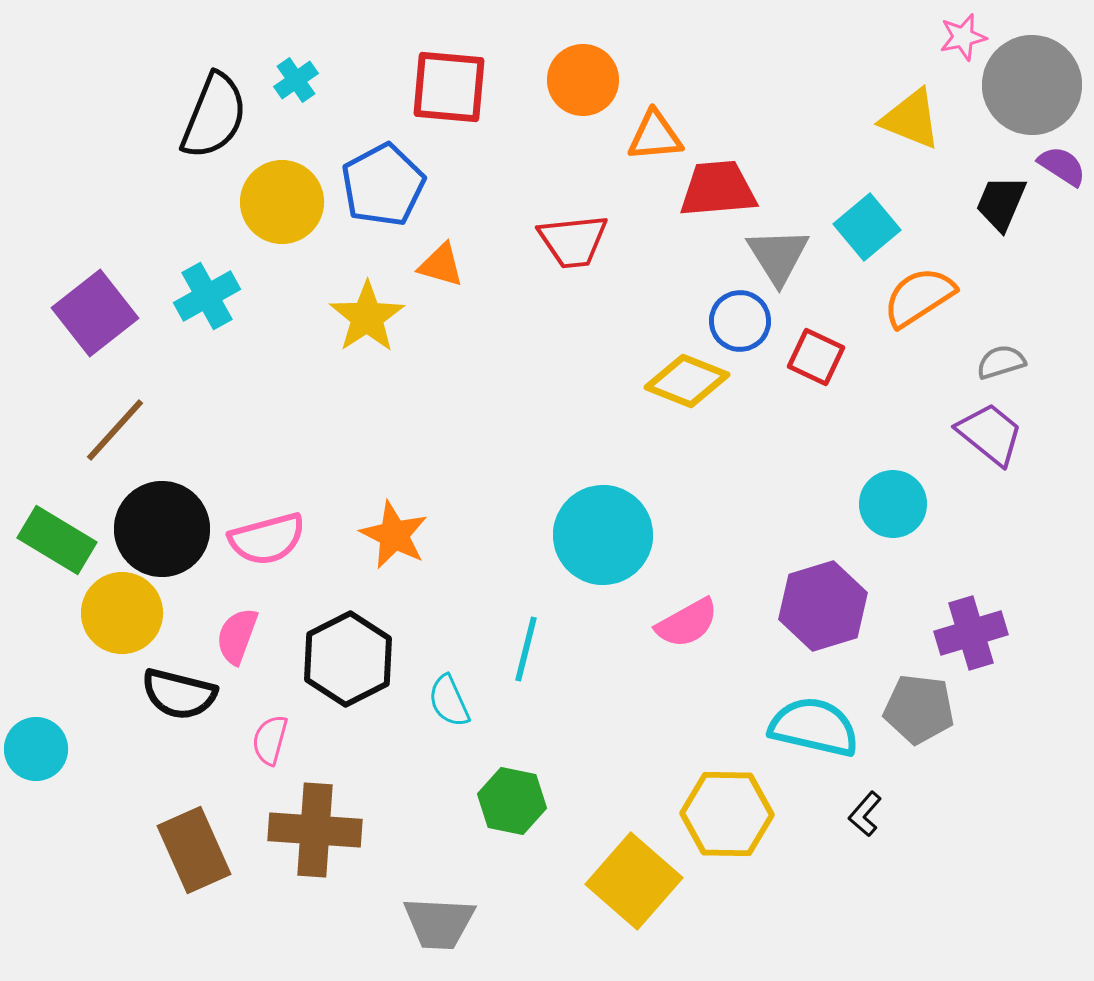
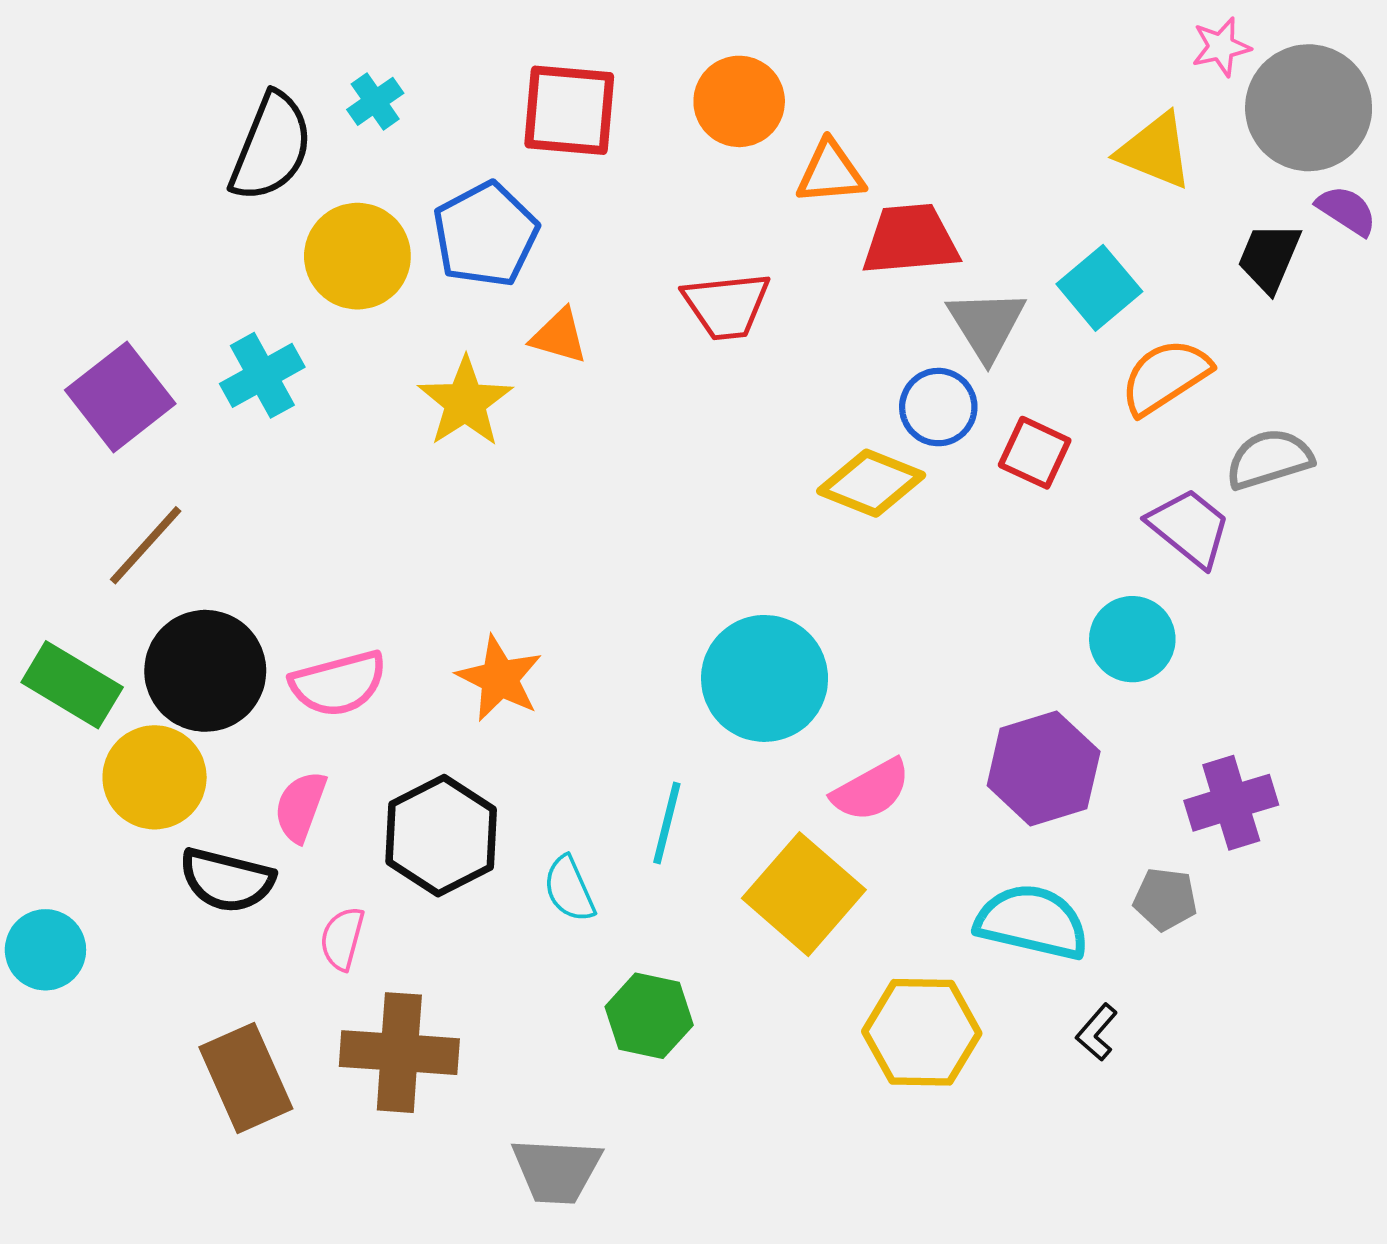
gray semicircle: (1001, 362) -> (1269, 459), size x1.4
purple trapezoid: (990, 434) -> (1189, 528), moved
gray pentagon: (919, 709) -> (1165, 899), size x0.7
yellow square: (634, 881) -> (804, 894), moved

